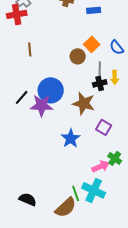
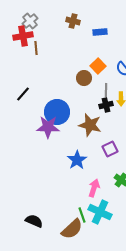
brown line: (30, 49) -> (36, 48), moved
black line: (22, 97) -> (23, 94), moved
purple square: (104, 127) -> (110, 149), turned 35
pink arrow: (101, 166) -> (94, 188), moved, turned -48

